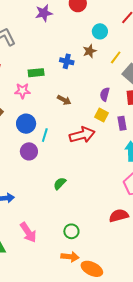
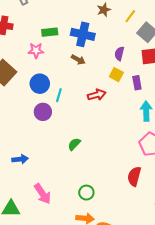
blue cross: (67, 61) -> (83, 34), moved, size x1.6
red arrow: (82, 135) -> (97, 95), size x0.7
red semicircle: (119, 216) -> (134, 176), turned -60

